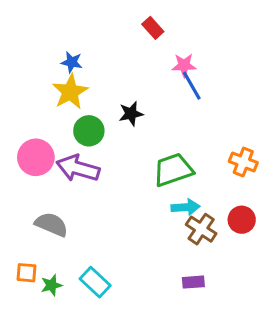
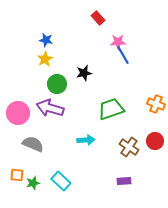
yellow star: (70, 92) -> (45, 59), size x0.7
pink circle: (36, 157) -> (18, 113), moved
cyan arrow: (186, 207) -> (86, 140), moved

